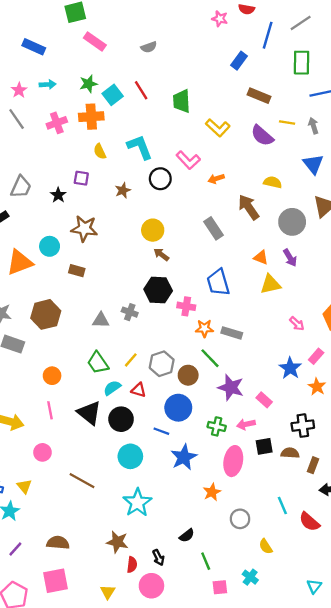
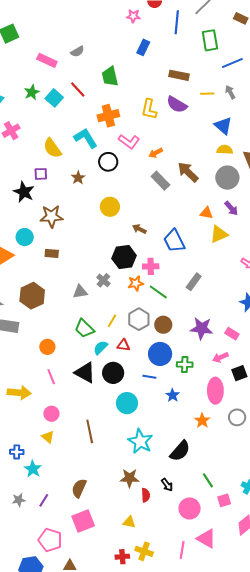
pink rectangle: (95, 42) -> (47, 60), moved
blue rectangle: (239, 61) -> (143, 47), moved
green trapezoid: (182, 101) -> (110, 77), moved
orange cross: (91, 117) -> (108, 116), moved
yellow L-shape: (218, 128) -> (149, 109), turned 70
purple semicircle: (262, 136) -> (177, 104), moved
yellow semicircle: (100, 151) -> (52, 148), size x1.5
blue triangle: (313, 164) -> (223, 126), moved
yellow semicircle: (273, 182) -> (225, 150), moved
black star: (58, 195) -> (24, 192), size x1.5
gray rectangle: (213, 228) -> (160, 181), moved
brown arrow: (161, 254) -> (139, 229), moved
gray cross: (130, 312) -> (103, 280), turned 32
orange star: (204, 328) -> (136, 283), moved
gray rectangle: (232, 333) -> (194, 282), turned -60
green line: (210, 358) -> (158, 292), moved
green cross: (217, 426) -> (185, 365), moved
blue star: (184, 457) -> (173, 395), size x0.6
brown line: (82, 481) -> (90, 431), turned 60
yellow triangle: (24, 486) -> (48, 437), moved
gray circle: (240, 519) -> (237, 417), moved
black semicircle: (187, 535) -> (180, 451), moved, size x1.6
brown semicircle: (58, 543) -> (79, 488), turned -60
pink circle: (151, 586) -> (190, 508), moved
yellow triangle: (108, 592) -> (129, 522), turned -40

